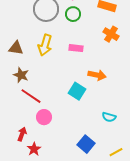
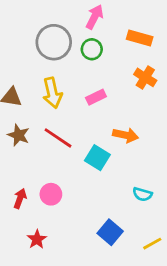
yellow arrow: (45, 45) -> (52, 93), turned -30
pink rectangle: (76, 48) -> (96, 97), turned -32
red line: (31, 96) -> (58, 138), moved
red arrow: (22, 134) -> (20, 198), moved

